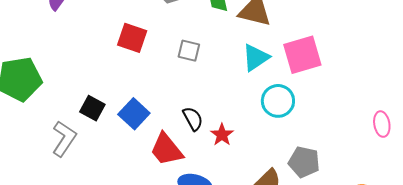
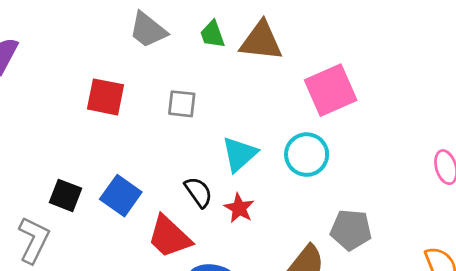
cyan triangle: (256, 58) -> (239, 154), moved

